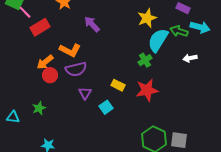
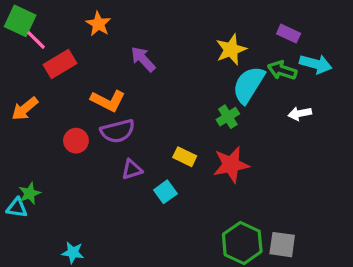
orange arrow: (45, 62) -> (25, 109), moved
purple triangle: (85, 93) -> (132, 169), turned 40
green star: (39, 108) -> (30, 193), moved

